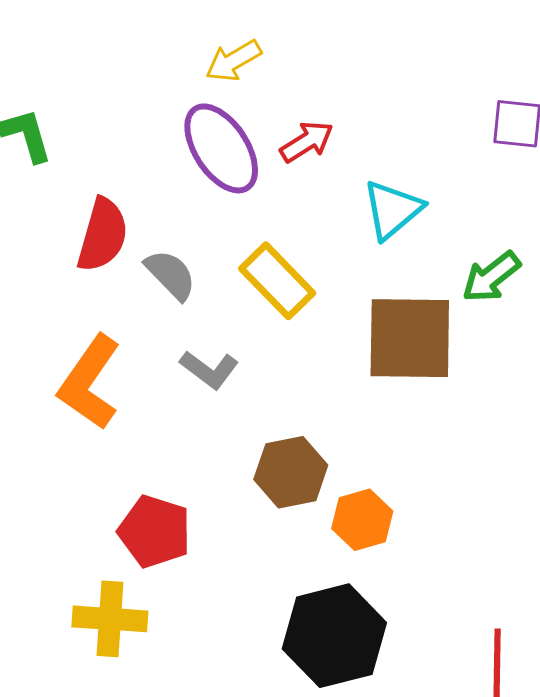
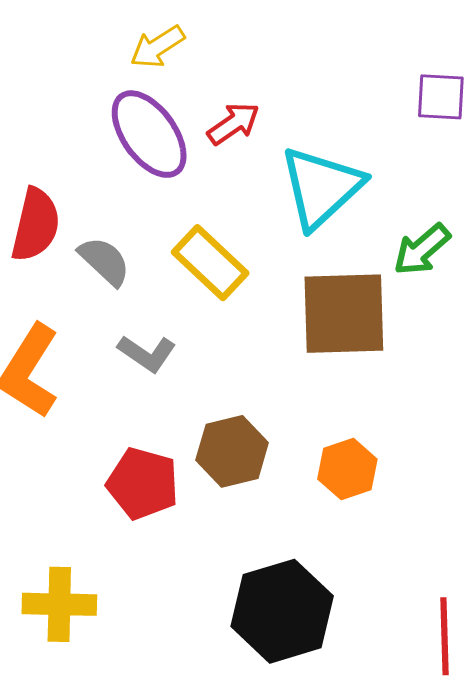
cyan triangle: (392, 210) -> (321, 187), size x1.4
orange hexagon: (362, 520) -> (347, 469), moved
red pentagon: (155, 531) -> (143, 483), moved

